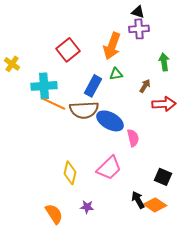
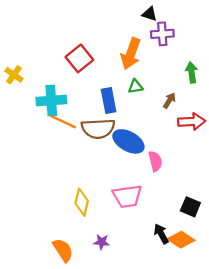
black triangle: (138, 12) -> (149, 14), moved
blue rectangle: (93, 86) -> (109, 101), turned -40
pink trapezoid: (109, 168) -> (127, 196), turned 36

